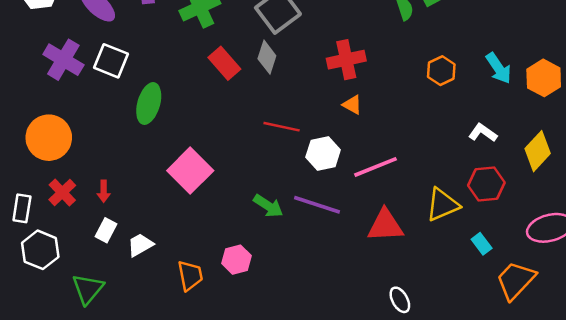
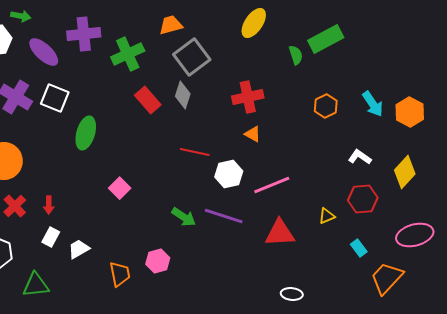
pink square: (190, 171) -> (120, 188), size x0.6
yellow triangle: (443, 205) -> (327, 216), size x0.6
green triangle: (88, 289) -> (36, 285), turned 44
white ellipse: (400, 300) -> (292, 294), turned -55

